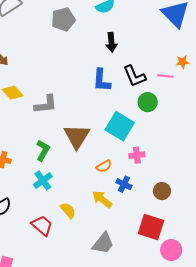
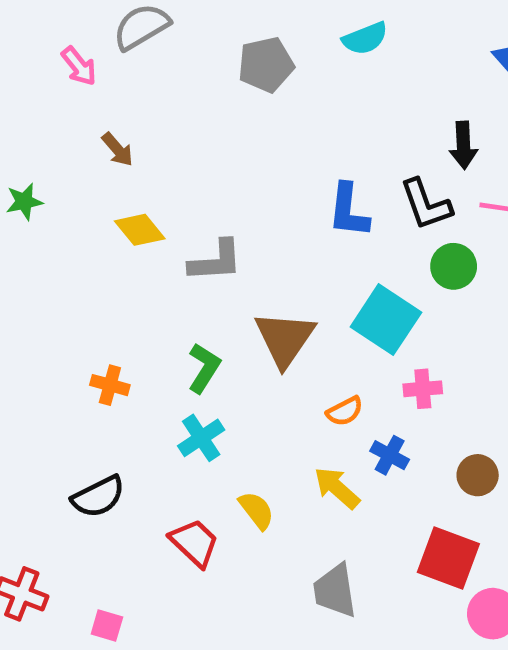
black arrow: (111, 42) -> (463, 145), moved
gray trapezoid: (103, 243) -> (335, 591), turned 130

